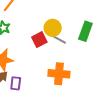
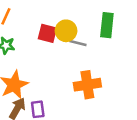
red square: (39, 40) -> (47, 33), moved, turned -35

